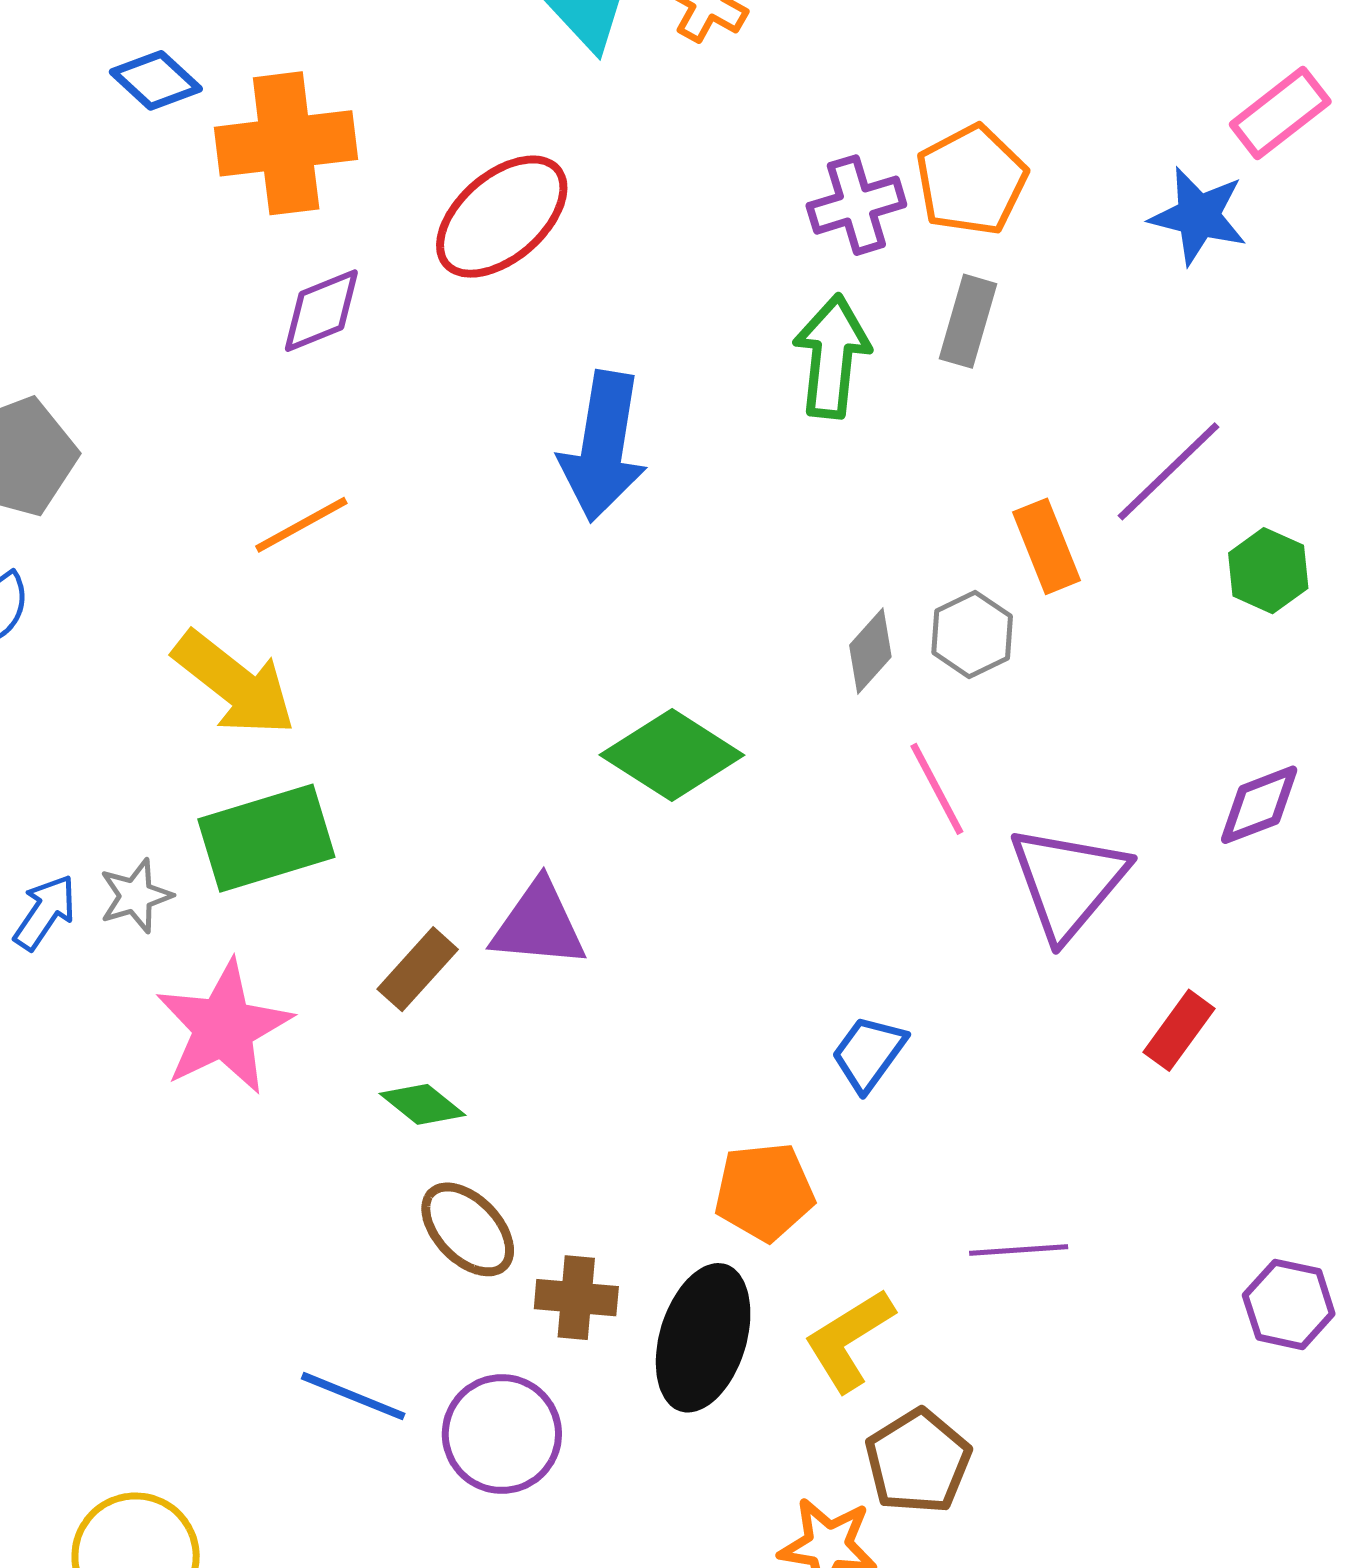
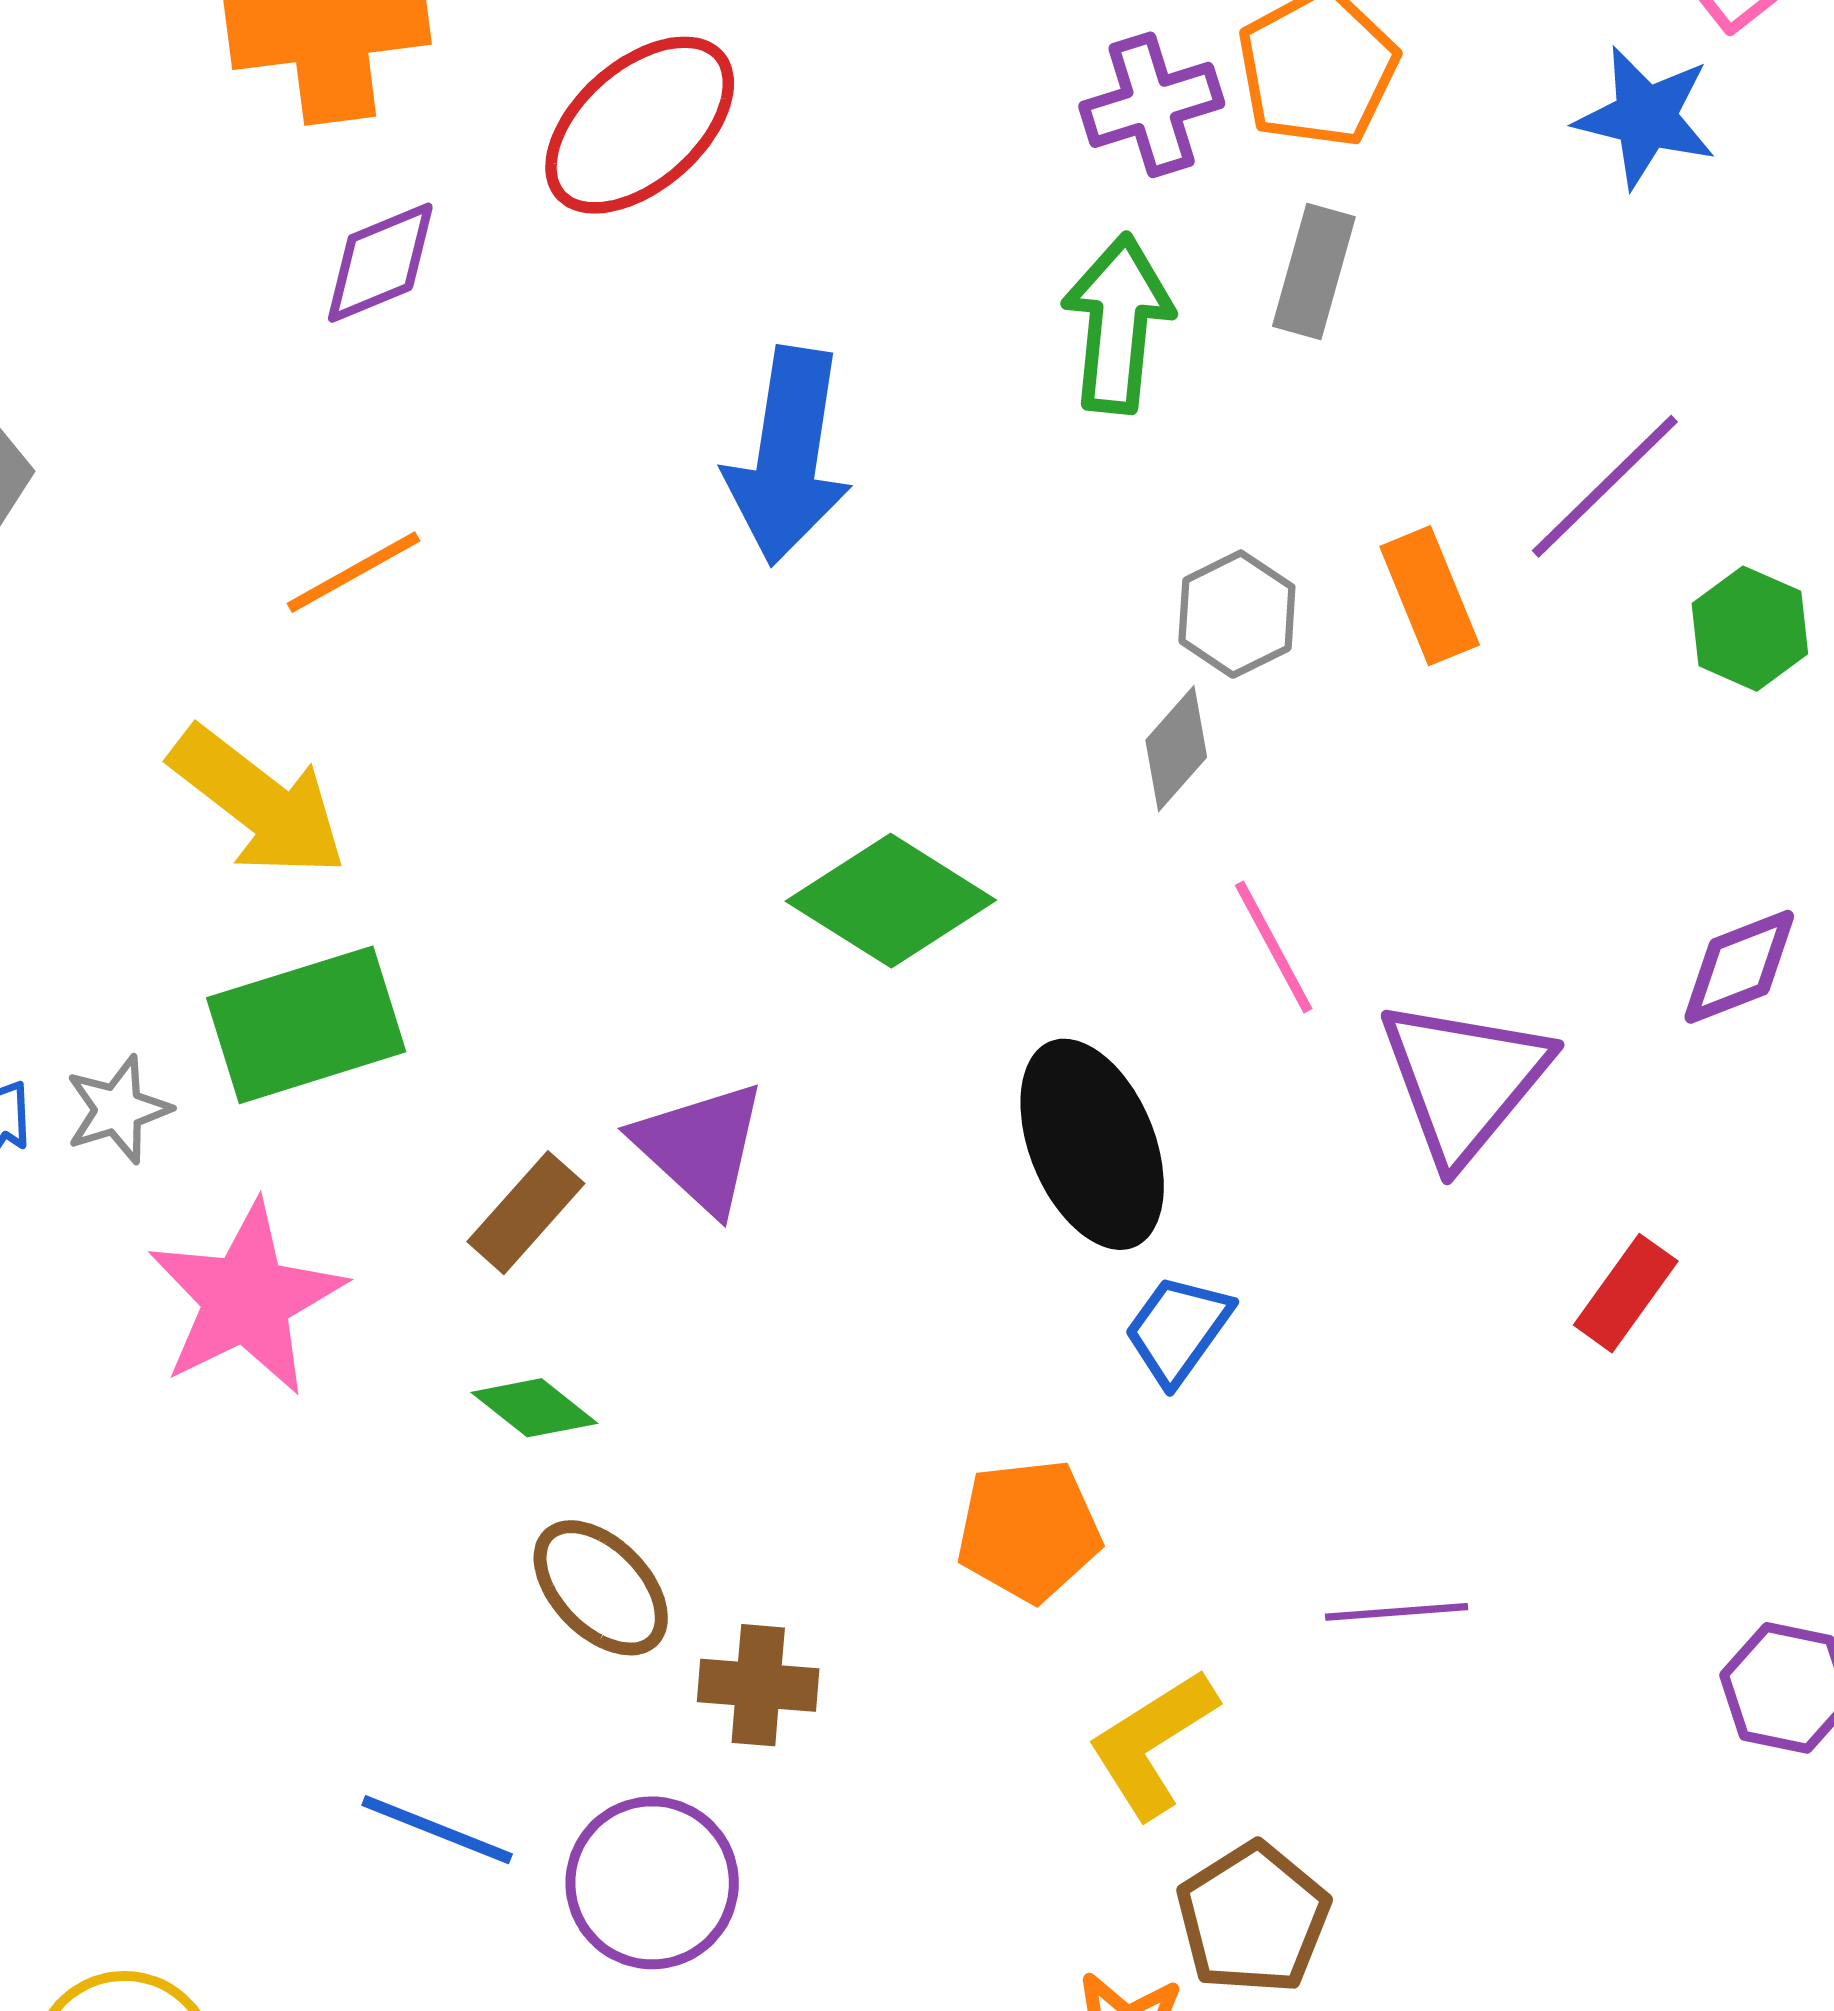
gray hexagon: (972, 634) -> (1237, 614), moved
purple triangle: (539, 925) -> (700, 1147), turned 38
black ellipse: (703, 1338) -> (1092, 1144), moved, turned -39

